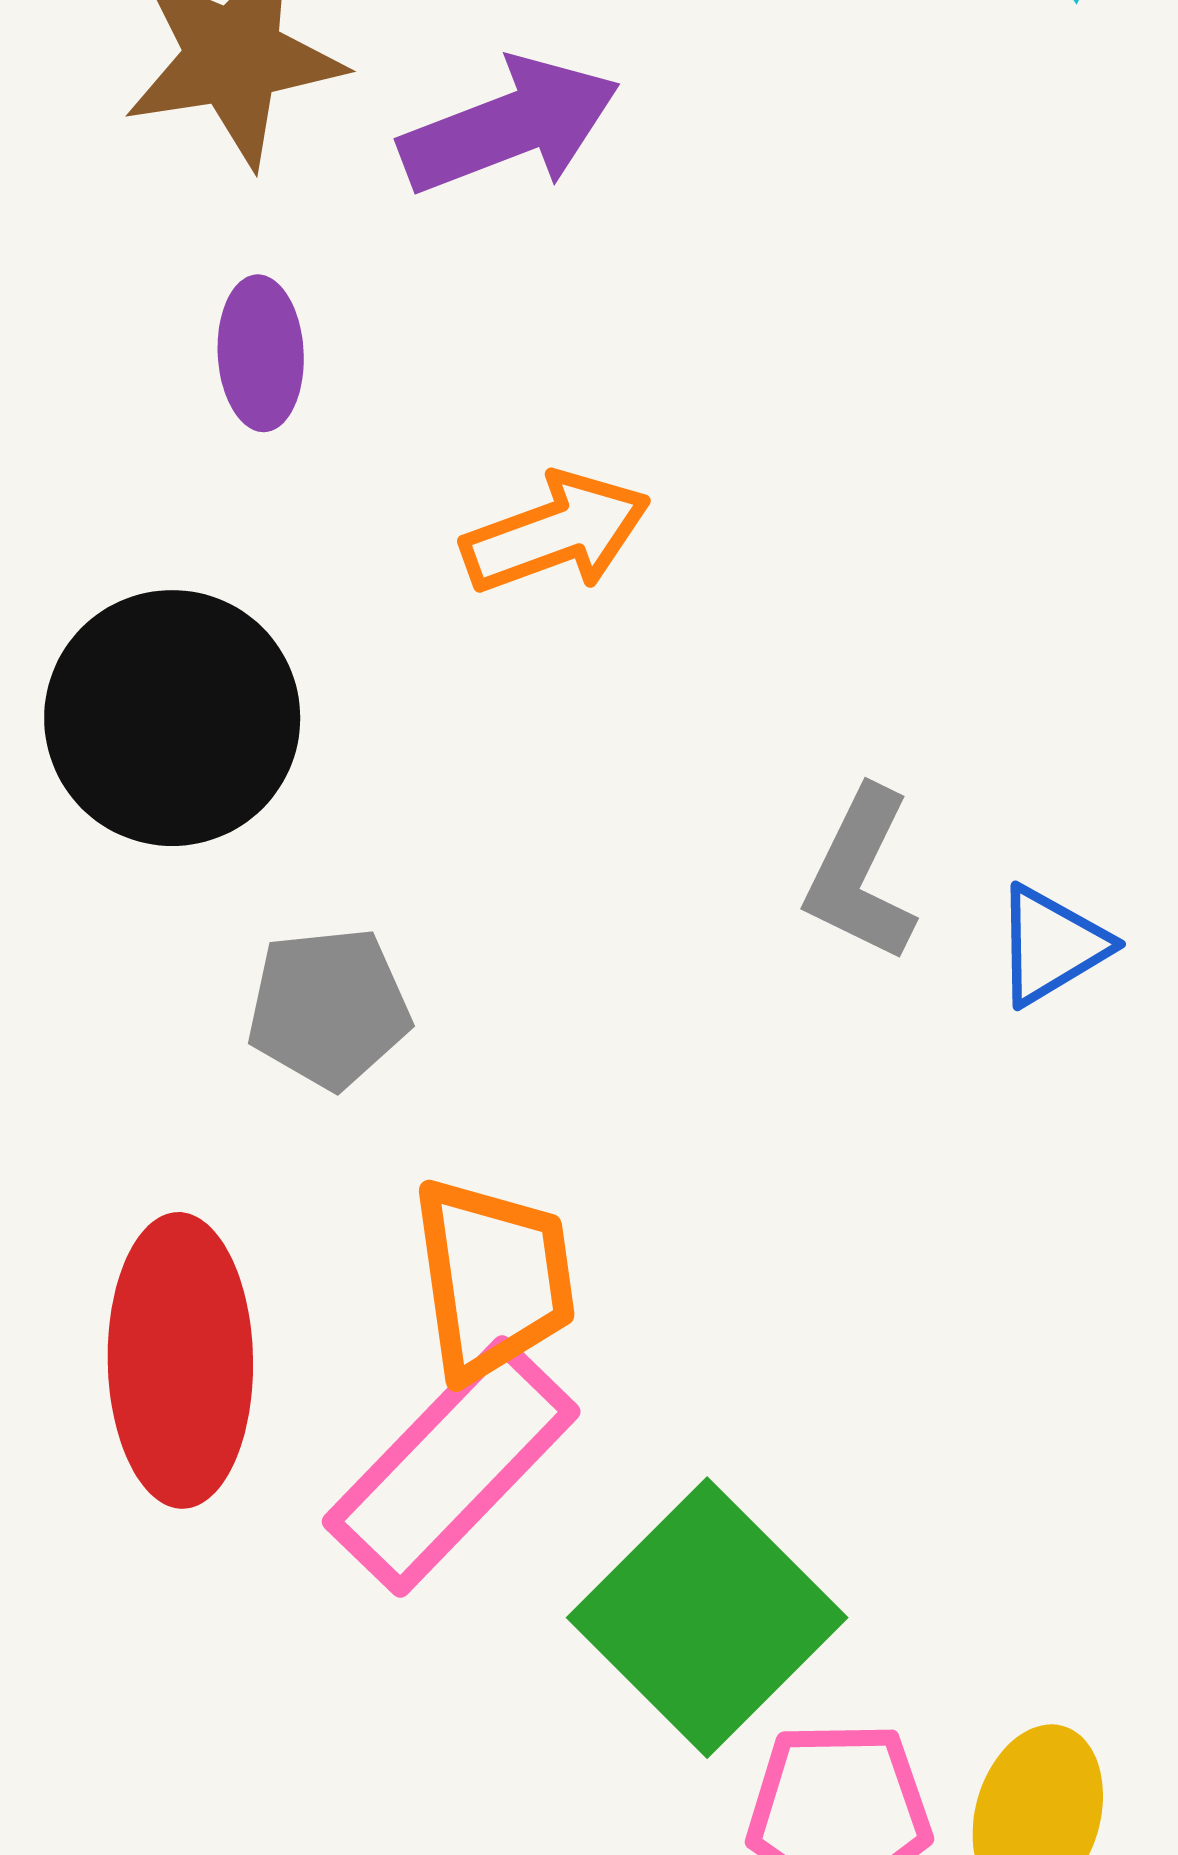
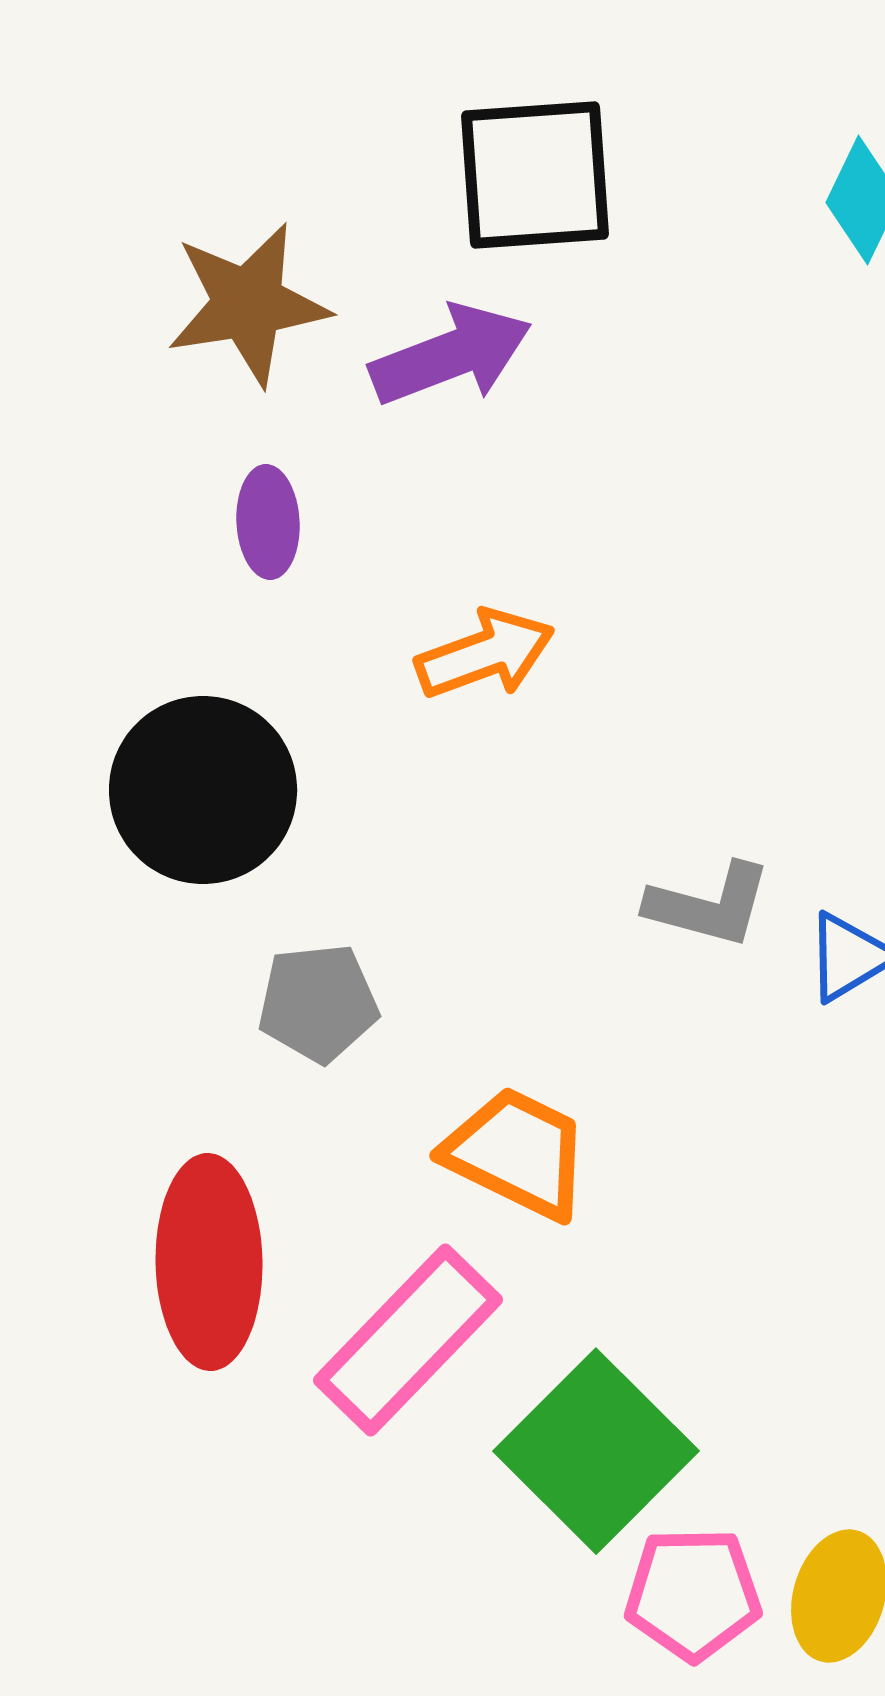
gray L-shape: (861, 875) -> (709, 905), turned -101
orange trapezoid: (493, 1279) -> (517, 1153), moved, turned -56

